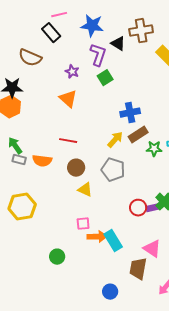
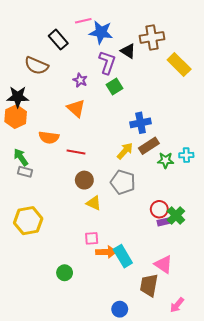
pink line: (59, 15) -> (83, 21), moved
orange semicircle: (42, 161) -> (49, 137), moved
red circle: (138, 208) -> (159, 209), moved

